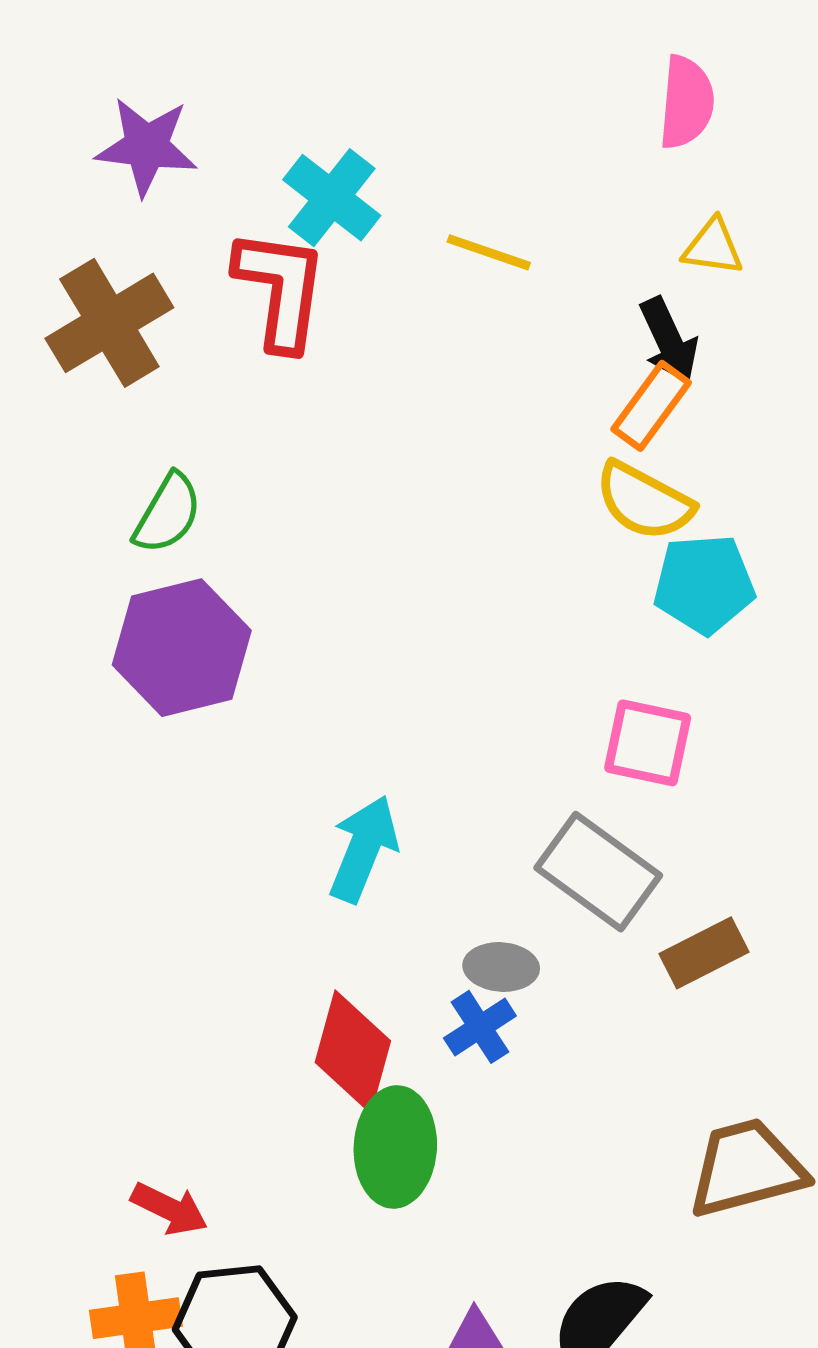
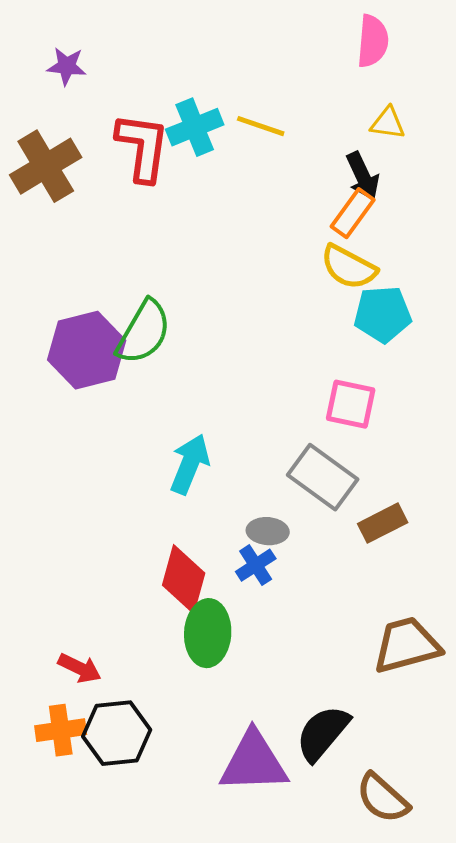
purple star: (146, 146) -> (67, 66), size x0.7
cyan cross: (332, 198) -> (195, 127), moved, turned 30
green semicircle: (168, 513) -> (144, 332), moved, size x1.4

